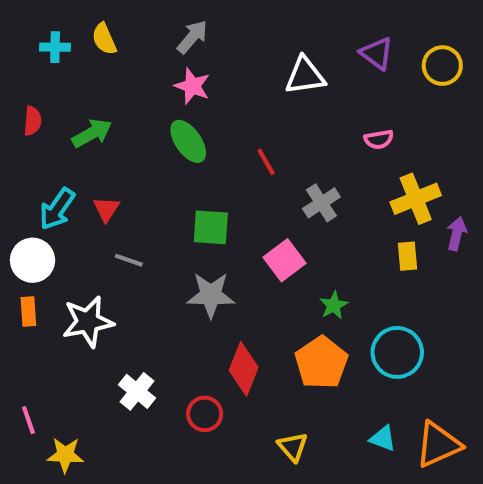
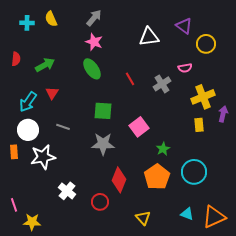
yellow circle: (442, 66) -> (206, 44), moved
gray cross: (321, 203) -> (162, 84), moved
red triangle: (106, 209) -> (52, 93), moved
white circle: (33, 260) -> (28, 130), moved

